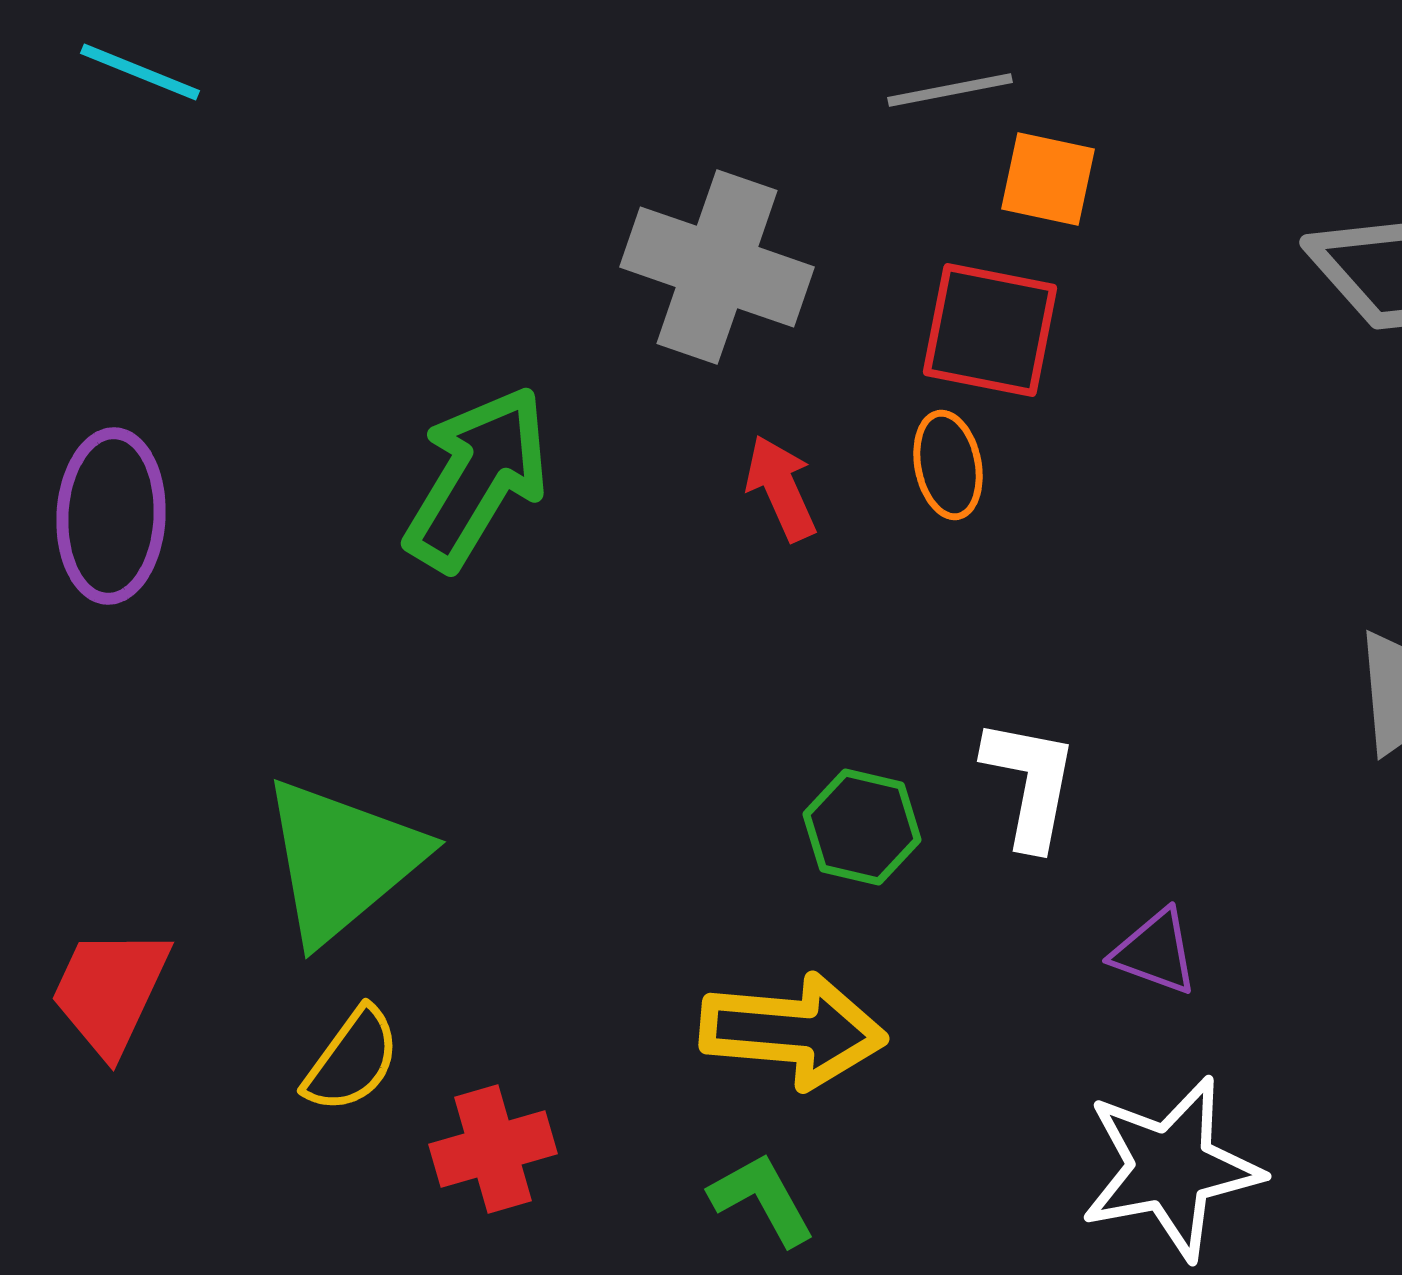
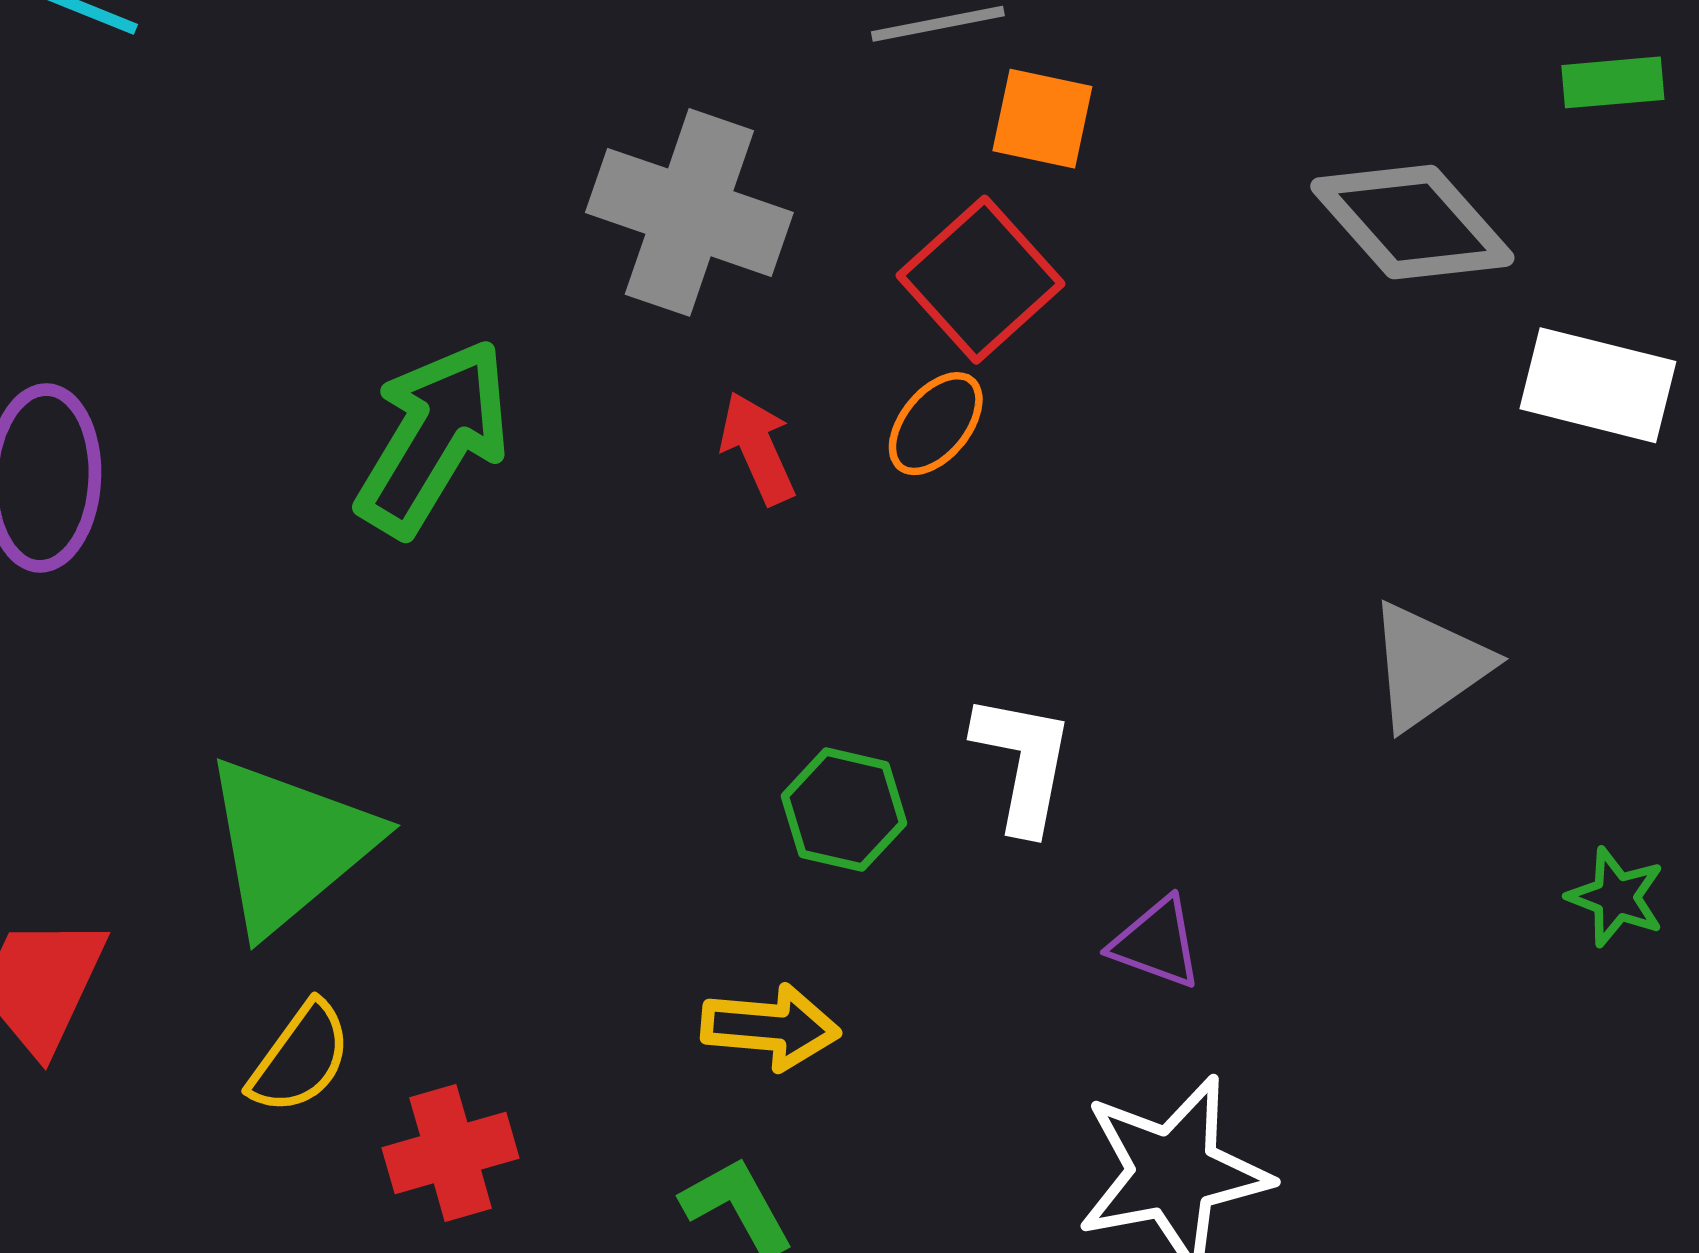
red square: (990, 330) -> (980, 280), turned 37
orange ellipse: (948, 465) -> (936, 424), turned 50
yellow arrow: (793, 1031) -> (770, 1027), size x0.7

